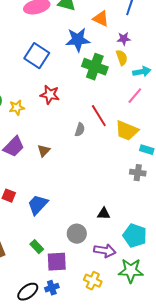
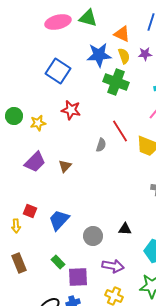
yellow semicircle: (122, 58) -> (124, 56), moved
gray circle: (77, 234) -> (93, 236), moved
purple arrow: (105, 251) -> (113, 266), moved

